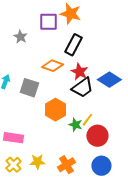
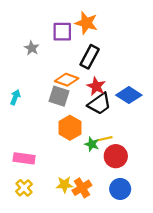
gray square: (29, 88) -> (59, 96), moved
yellow line: (87, 120) -> (105, 139), turned 40
yellow star: (37, 162) -> (64, 185), moved

